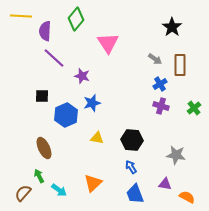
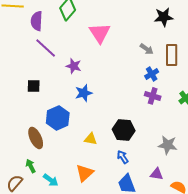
black star: (172, 27) -> (164, 17), turned 30
blue hexagon: (66, 115) -> (58, 118), moved
yellow triangle: (97, 138) -> (91, 139), moved

